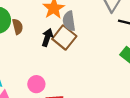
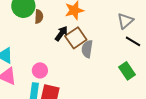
gray semicircle: (69, 21) -> (87, 49), moved

